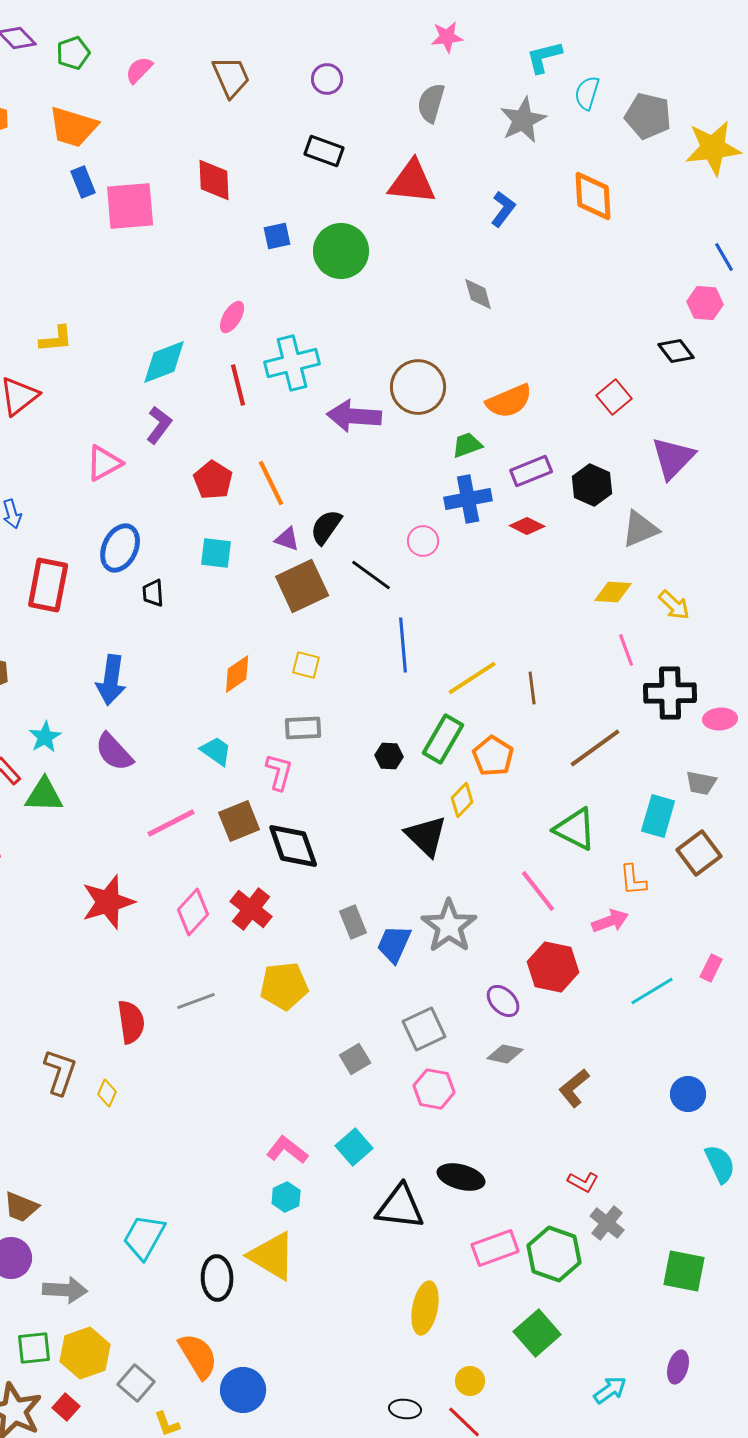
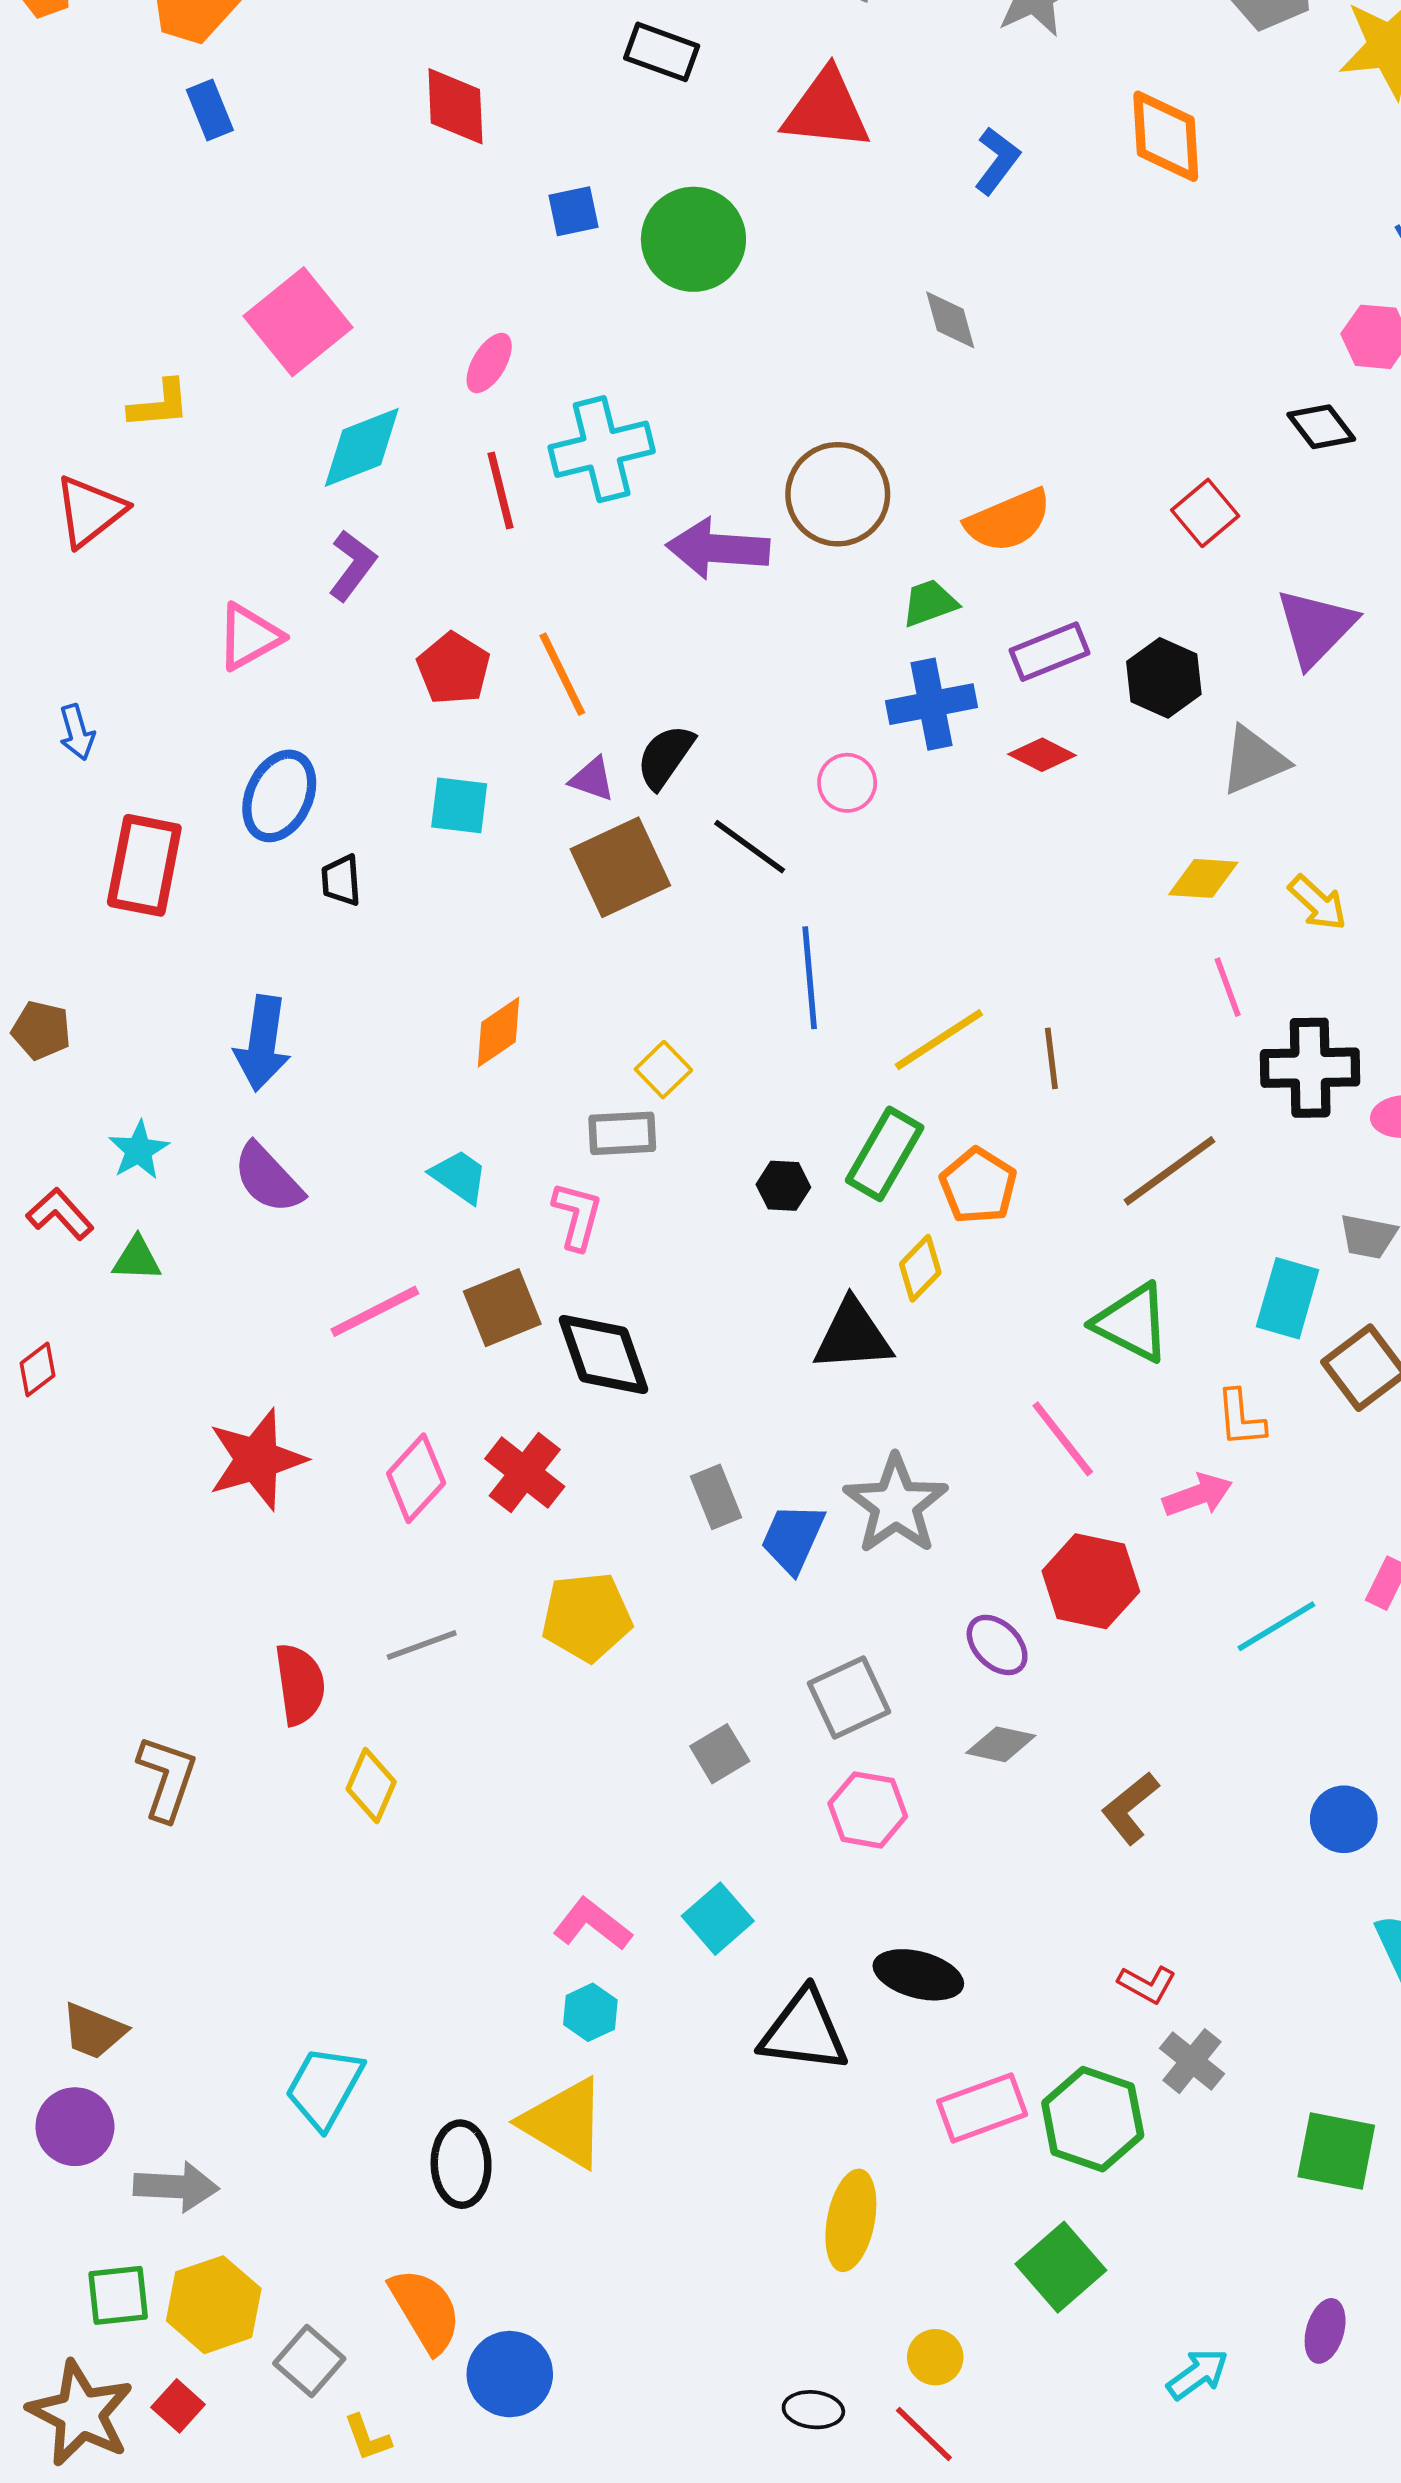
pink square: (130, 206) -> (298, 322), moved, turned -34
yellow square: (306, 665) -> (663, 1070), moved, turned 32
green triangle: (44, 795) -> (137, 1259), size x0.7
black triangle: (426, 836) -> (853, 1336), turned -48
yellow diamond: (107, 1093) -> (371, 1786), moved, size x1.4

